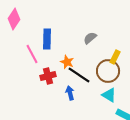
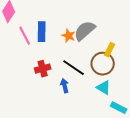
gray semicircle: (90, 38) -> (85, 31), size x1.6
pink line: (32, 54) -> (25, 36), moved
orange star: (67, 62) -> (69, 36), moved

